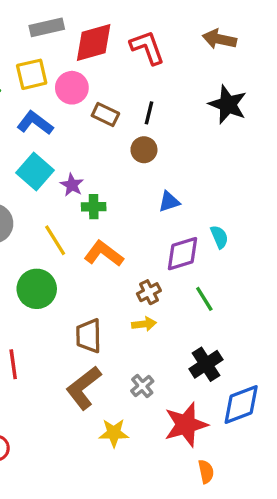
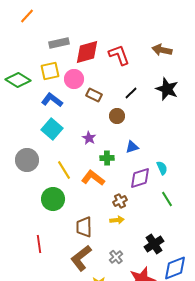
black line: (149, 113) -> (131, 93), moved, turned 32
purple star: (72, 185) -> (89, 138), moved
green cross: (94, 207) -> (107, 158), moved
green line: (204, 299) -> (167, 199), moved

